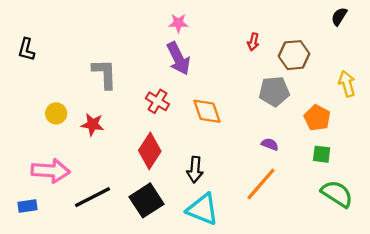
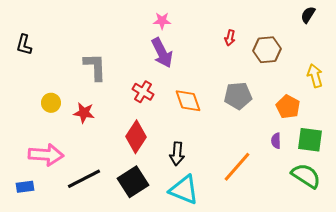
gray pentagon: (274, 91) -> (238, 96), moved
purple semicircle: (270, 144) -> (276, 141), moved, turned -112
green square: (322, 154) -> (310, 140), moved, size x1.5

